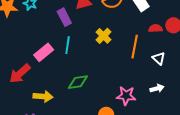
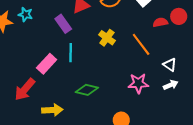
orange line: (135, 47) -> (141, 44), turned -40
white triangle: (159, 58) -> (170, 65), moved
green diamond: (78, 82) -> (87, 90), turned 30
pink star: (126, 96) -> (138, 83), moved

